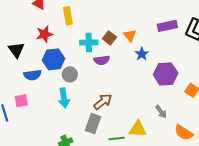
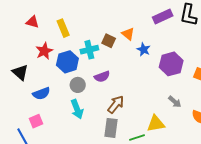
blue hexagon: (53, 59) -> (67, 62), moved
purple semicircle: (102, 60) -> (102, 77), moved

